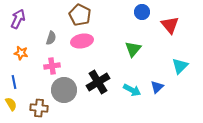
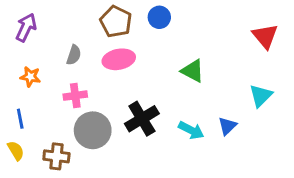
blue circle: (142, 12) -> (159, 17), moved
red triangle: (170, 25) -> (265, 36), moved
green triangle: (133, 49) -> (193, 71), turned -42

